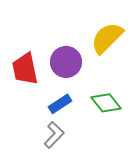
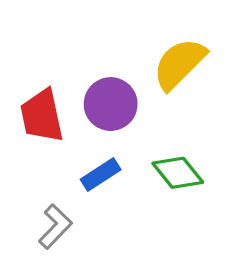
gray L-shape: (54, 135) -> (55, 227), moved

